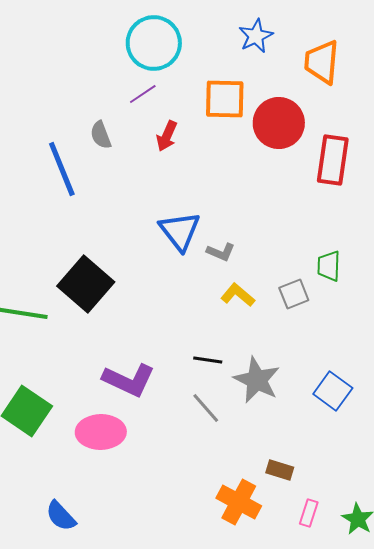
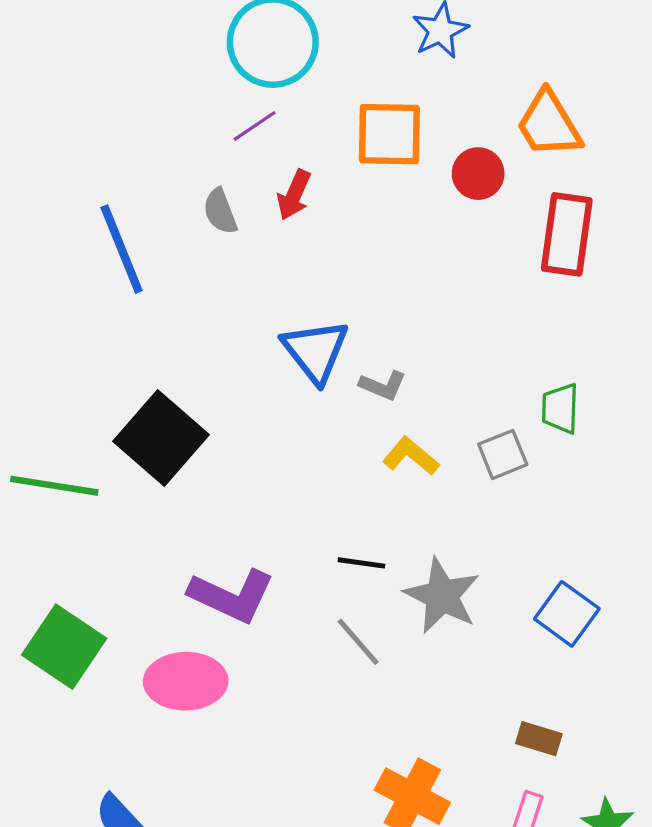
orange trapezoid: (322, 62) -> (549, 124), moved, turned -36
red circle: (279, 123) -> (478, 174), size x0.6
gray semicircle: (101, 135) -> (220, 211), moved
brown rectangle: (280, 470) -> (539, 739), moved

